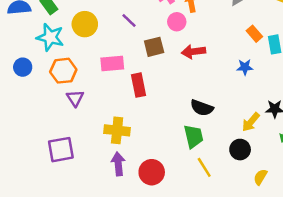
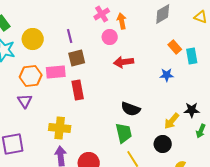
purple line: (129, 21) -> (70, 36), turned 32
brown square: (154, 47) -> (77, 58), moved
orange hexagon: (63, 71) -> (31, 76), moved

